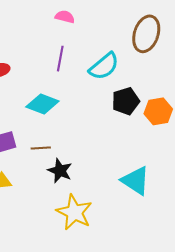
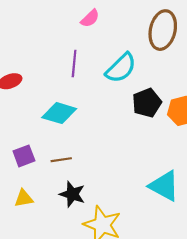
pink semicircle: (65, 17) -> (90, 18), moved, turned 126
black star: (60, 171) -> (72, 194), moved

